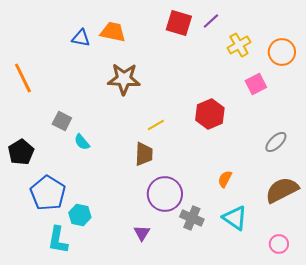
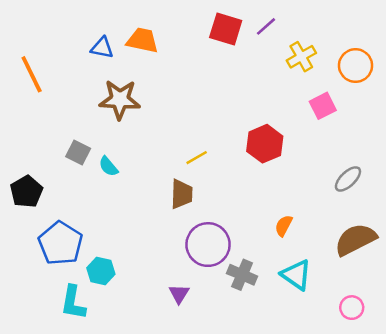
orange line: (23, 78) -> (32, 74), moved
brown star: (124, 79) -> (120, 100), moved
cyan semicircle: (82, 142) -> (108, 166), moved

